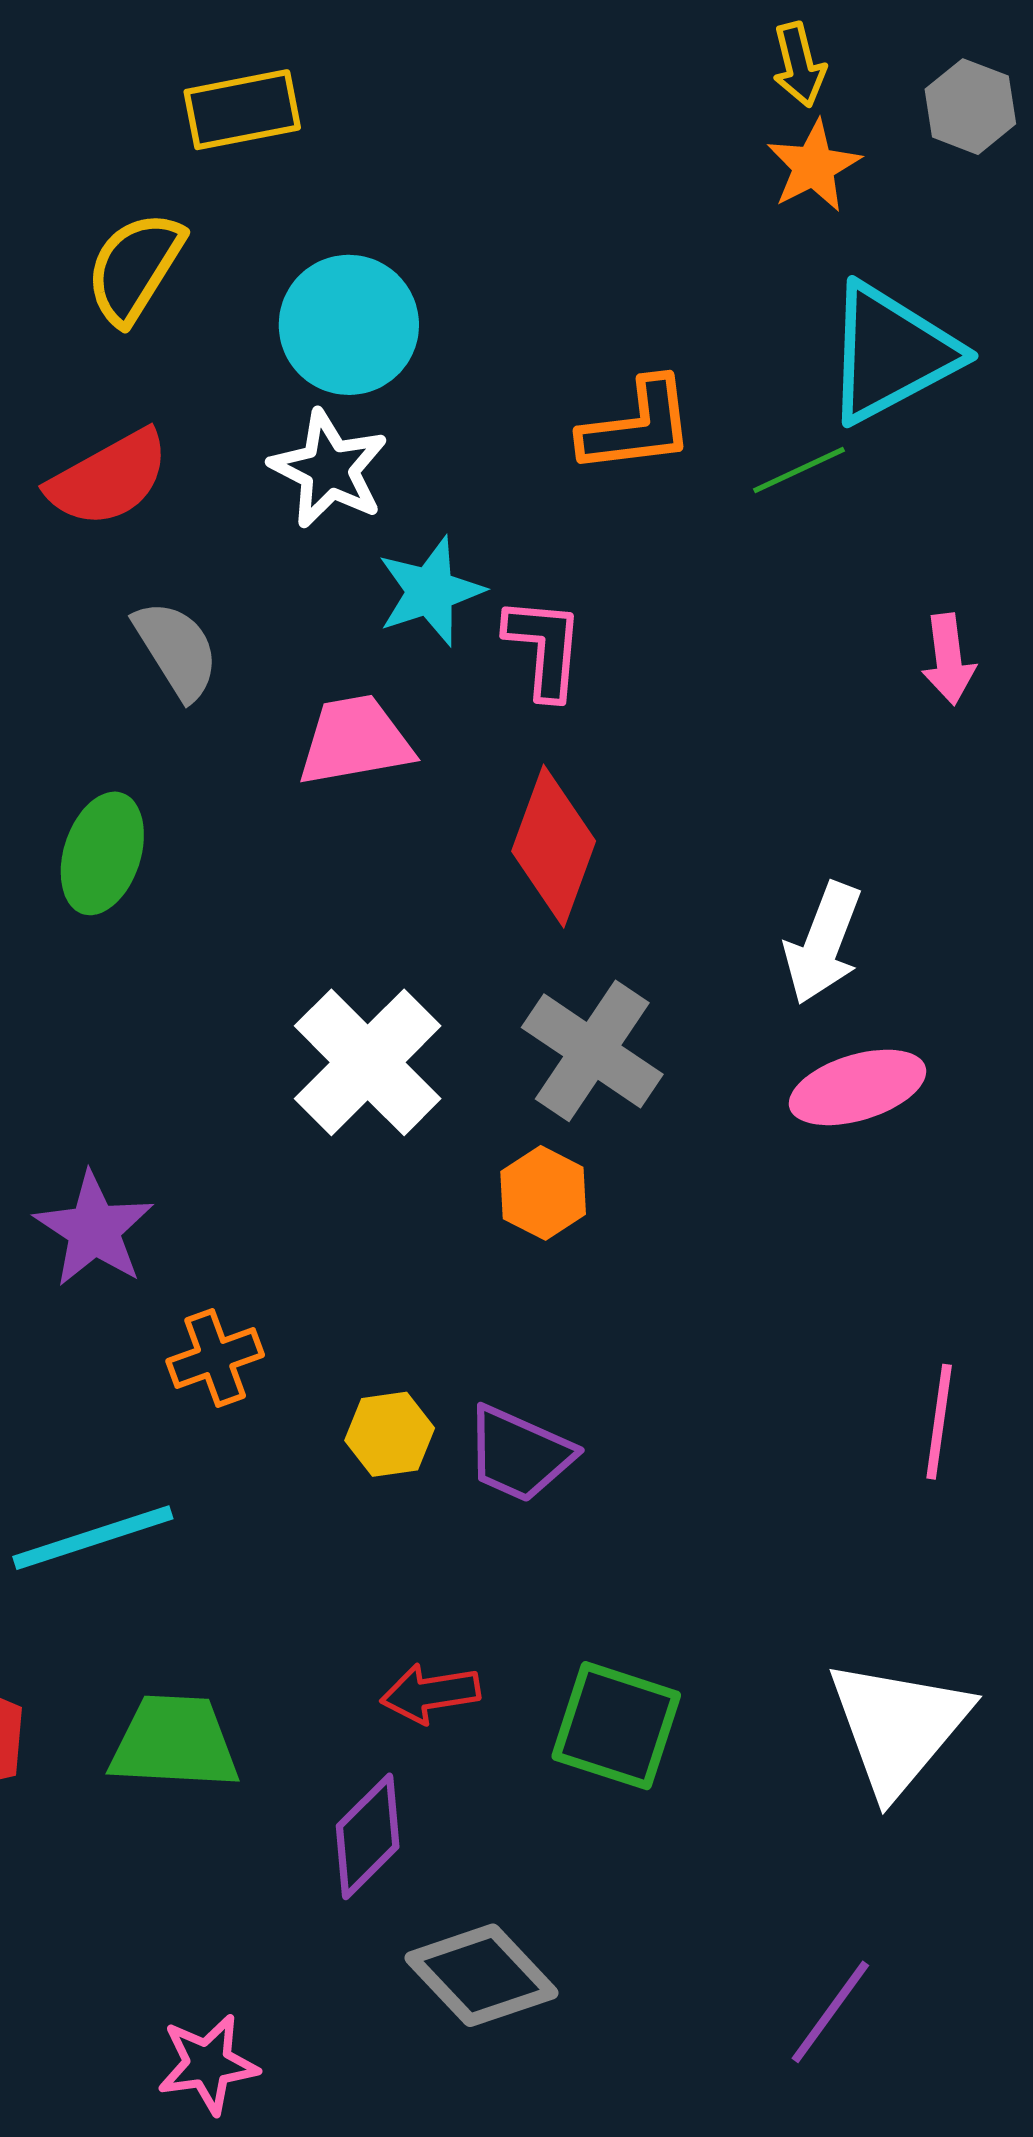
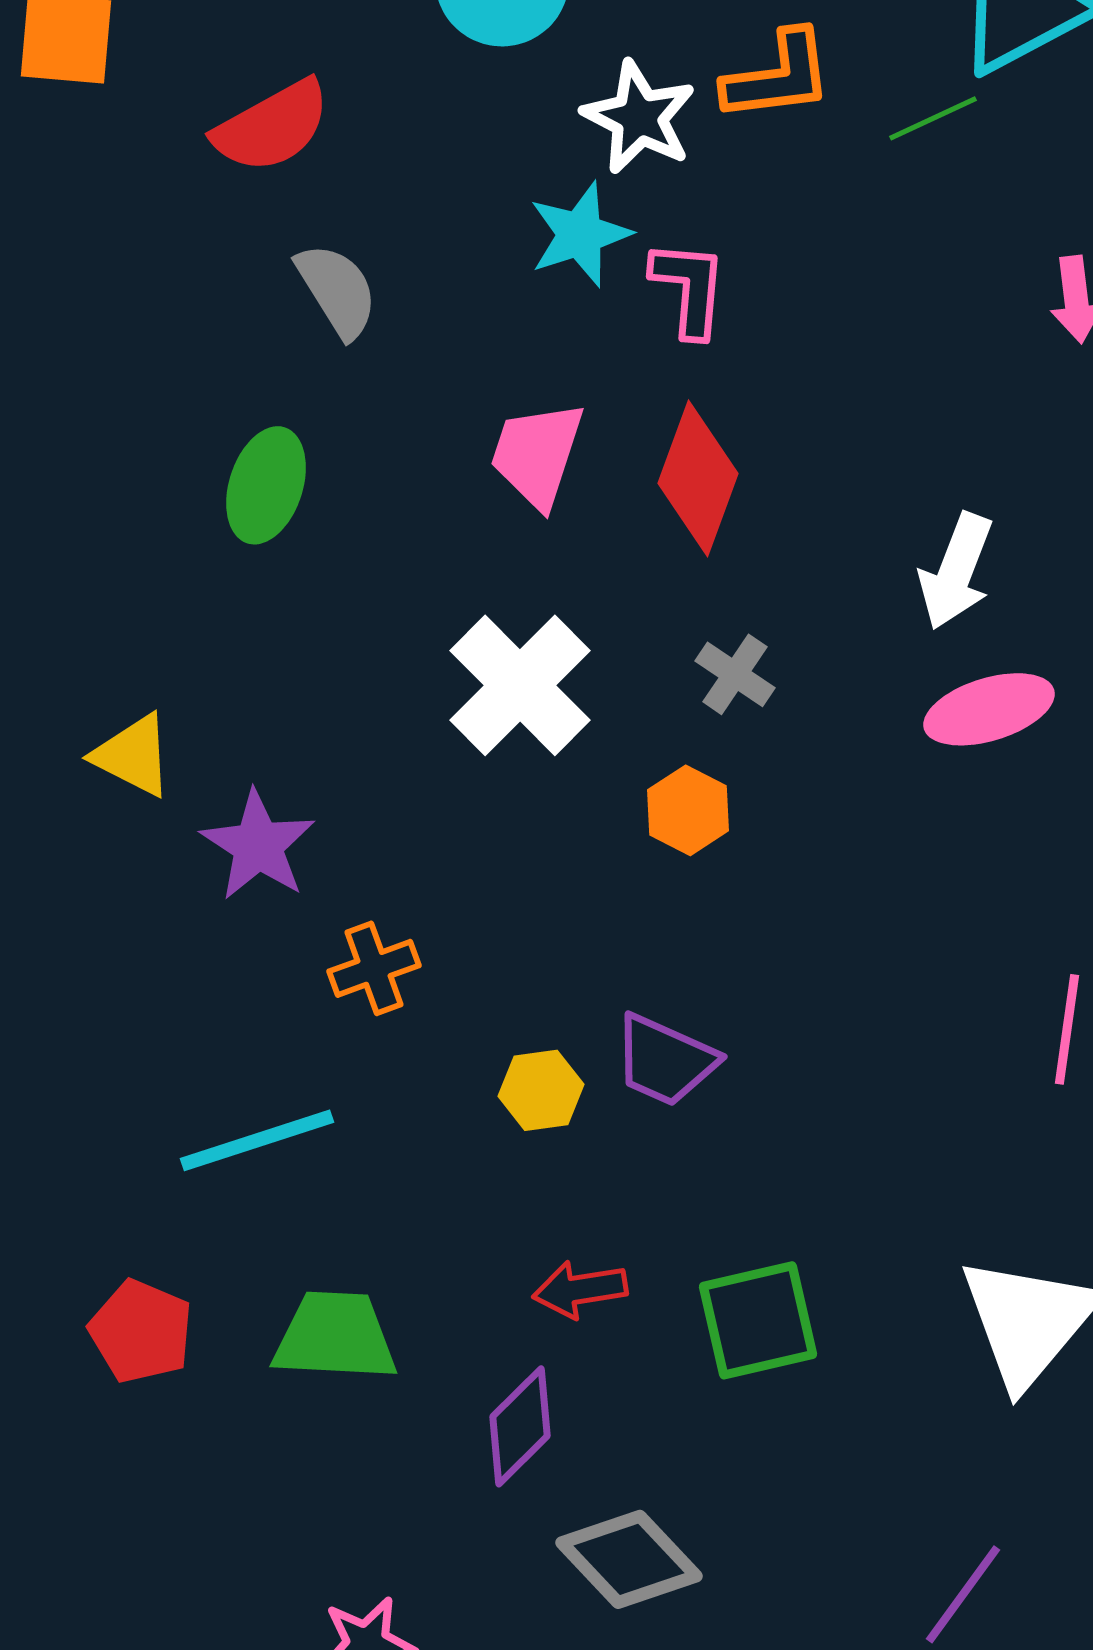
white star: (329, 469) -> (639, 117), moved
pink trapezoid: (355, 741) -> (537, 454), moved, turned -62
gray cross: (592, 1051) -> (735, 674), size x0.6
yellow hexagon: (390, 1434) -> (541, 1090), moved
green square: (616, 1726) -> (758, 1320), turned -31

